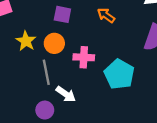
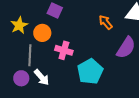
orange arrow: (106, 15) -> (106, 22), moved
purple circle: (45, 110) -> (21, 78), moved

